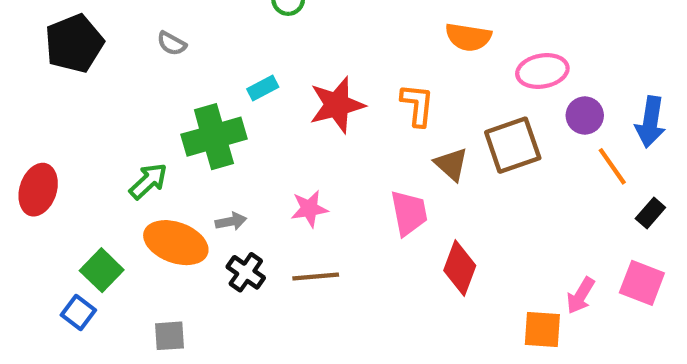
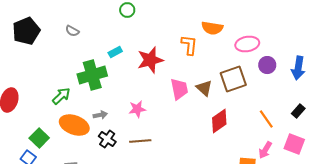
orange L-shape: (417, 105) -> (189, 45), moved
orange line: (612, 166) -> (266, 119), moved
pink trapezoid: (409, 213) -> (179, 89), moved
red diamond: (460, 268) -> (219, 121), moved, turned 35

